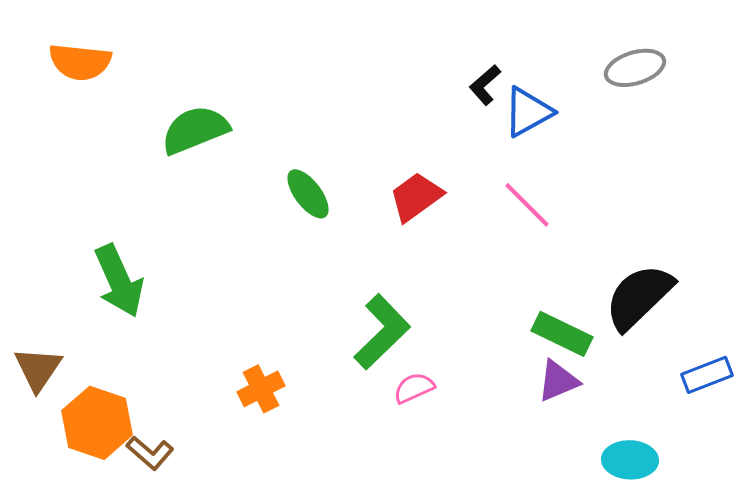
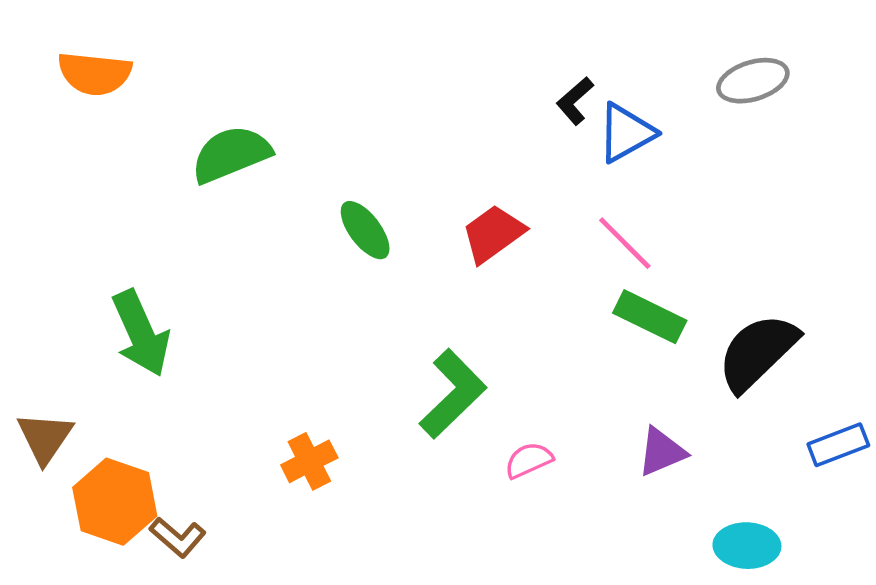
green rectangle: (562, 334) -> (650, 317), moved
pink semicircle: (414, 388) -> (529, 460), moved

